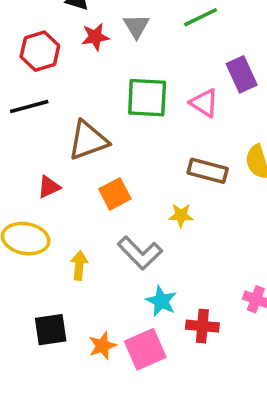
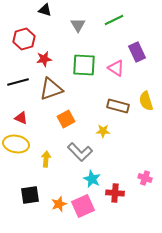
red star: (95, 37) -> (44, 59), moved
black line: (29, 106) -> (18, 82), moved
red triangle: (49, 187) -> (21, 118), moved, turned 48

